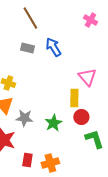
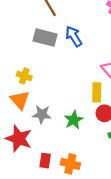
gray rectangle: (27, 48) -> (45, 37), size x1.5
orange cross: (50, 163) -> (70, 164), turned 30

